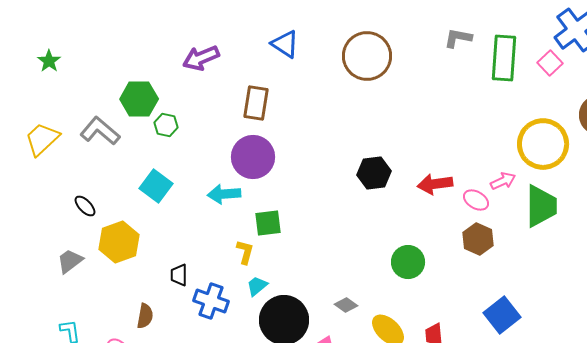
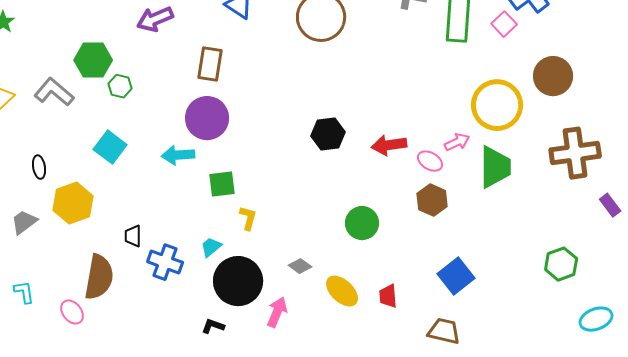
black ellipse: (85, 206) -> (39, 167), turned 35
yellow L-shape: (245, 252) -> (248, 218), moved
brown semicircle: (145, 316) -> (99, 277), size x1.8

